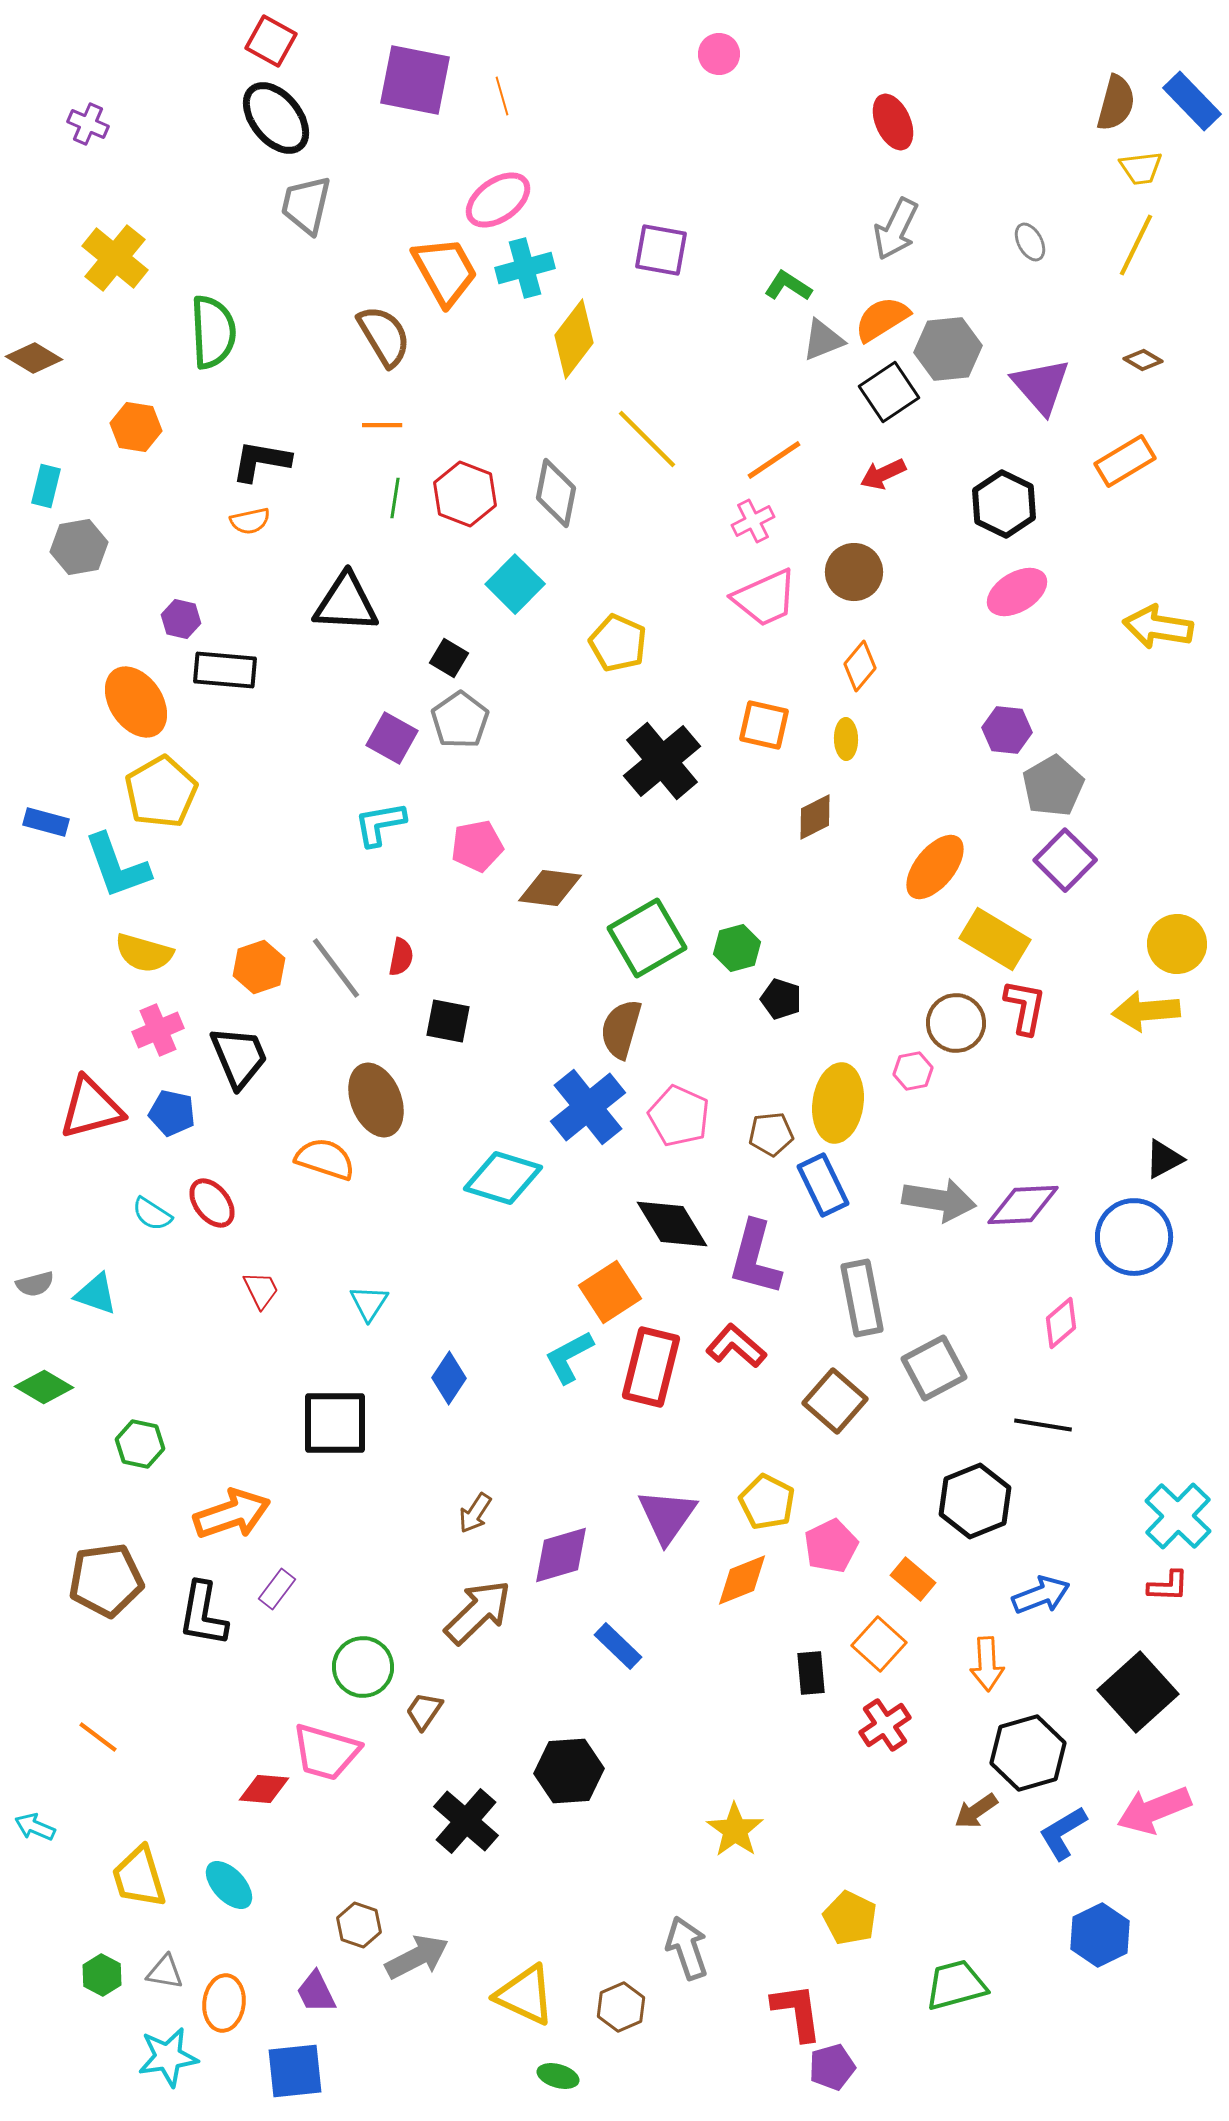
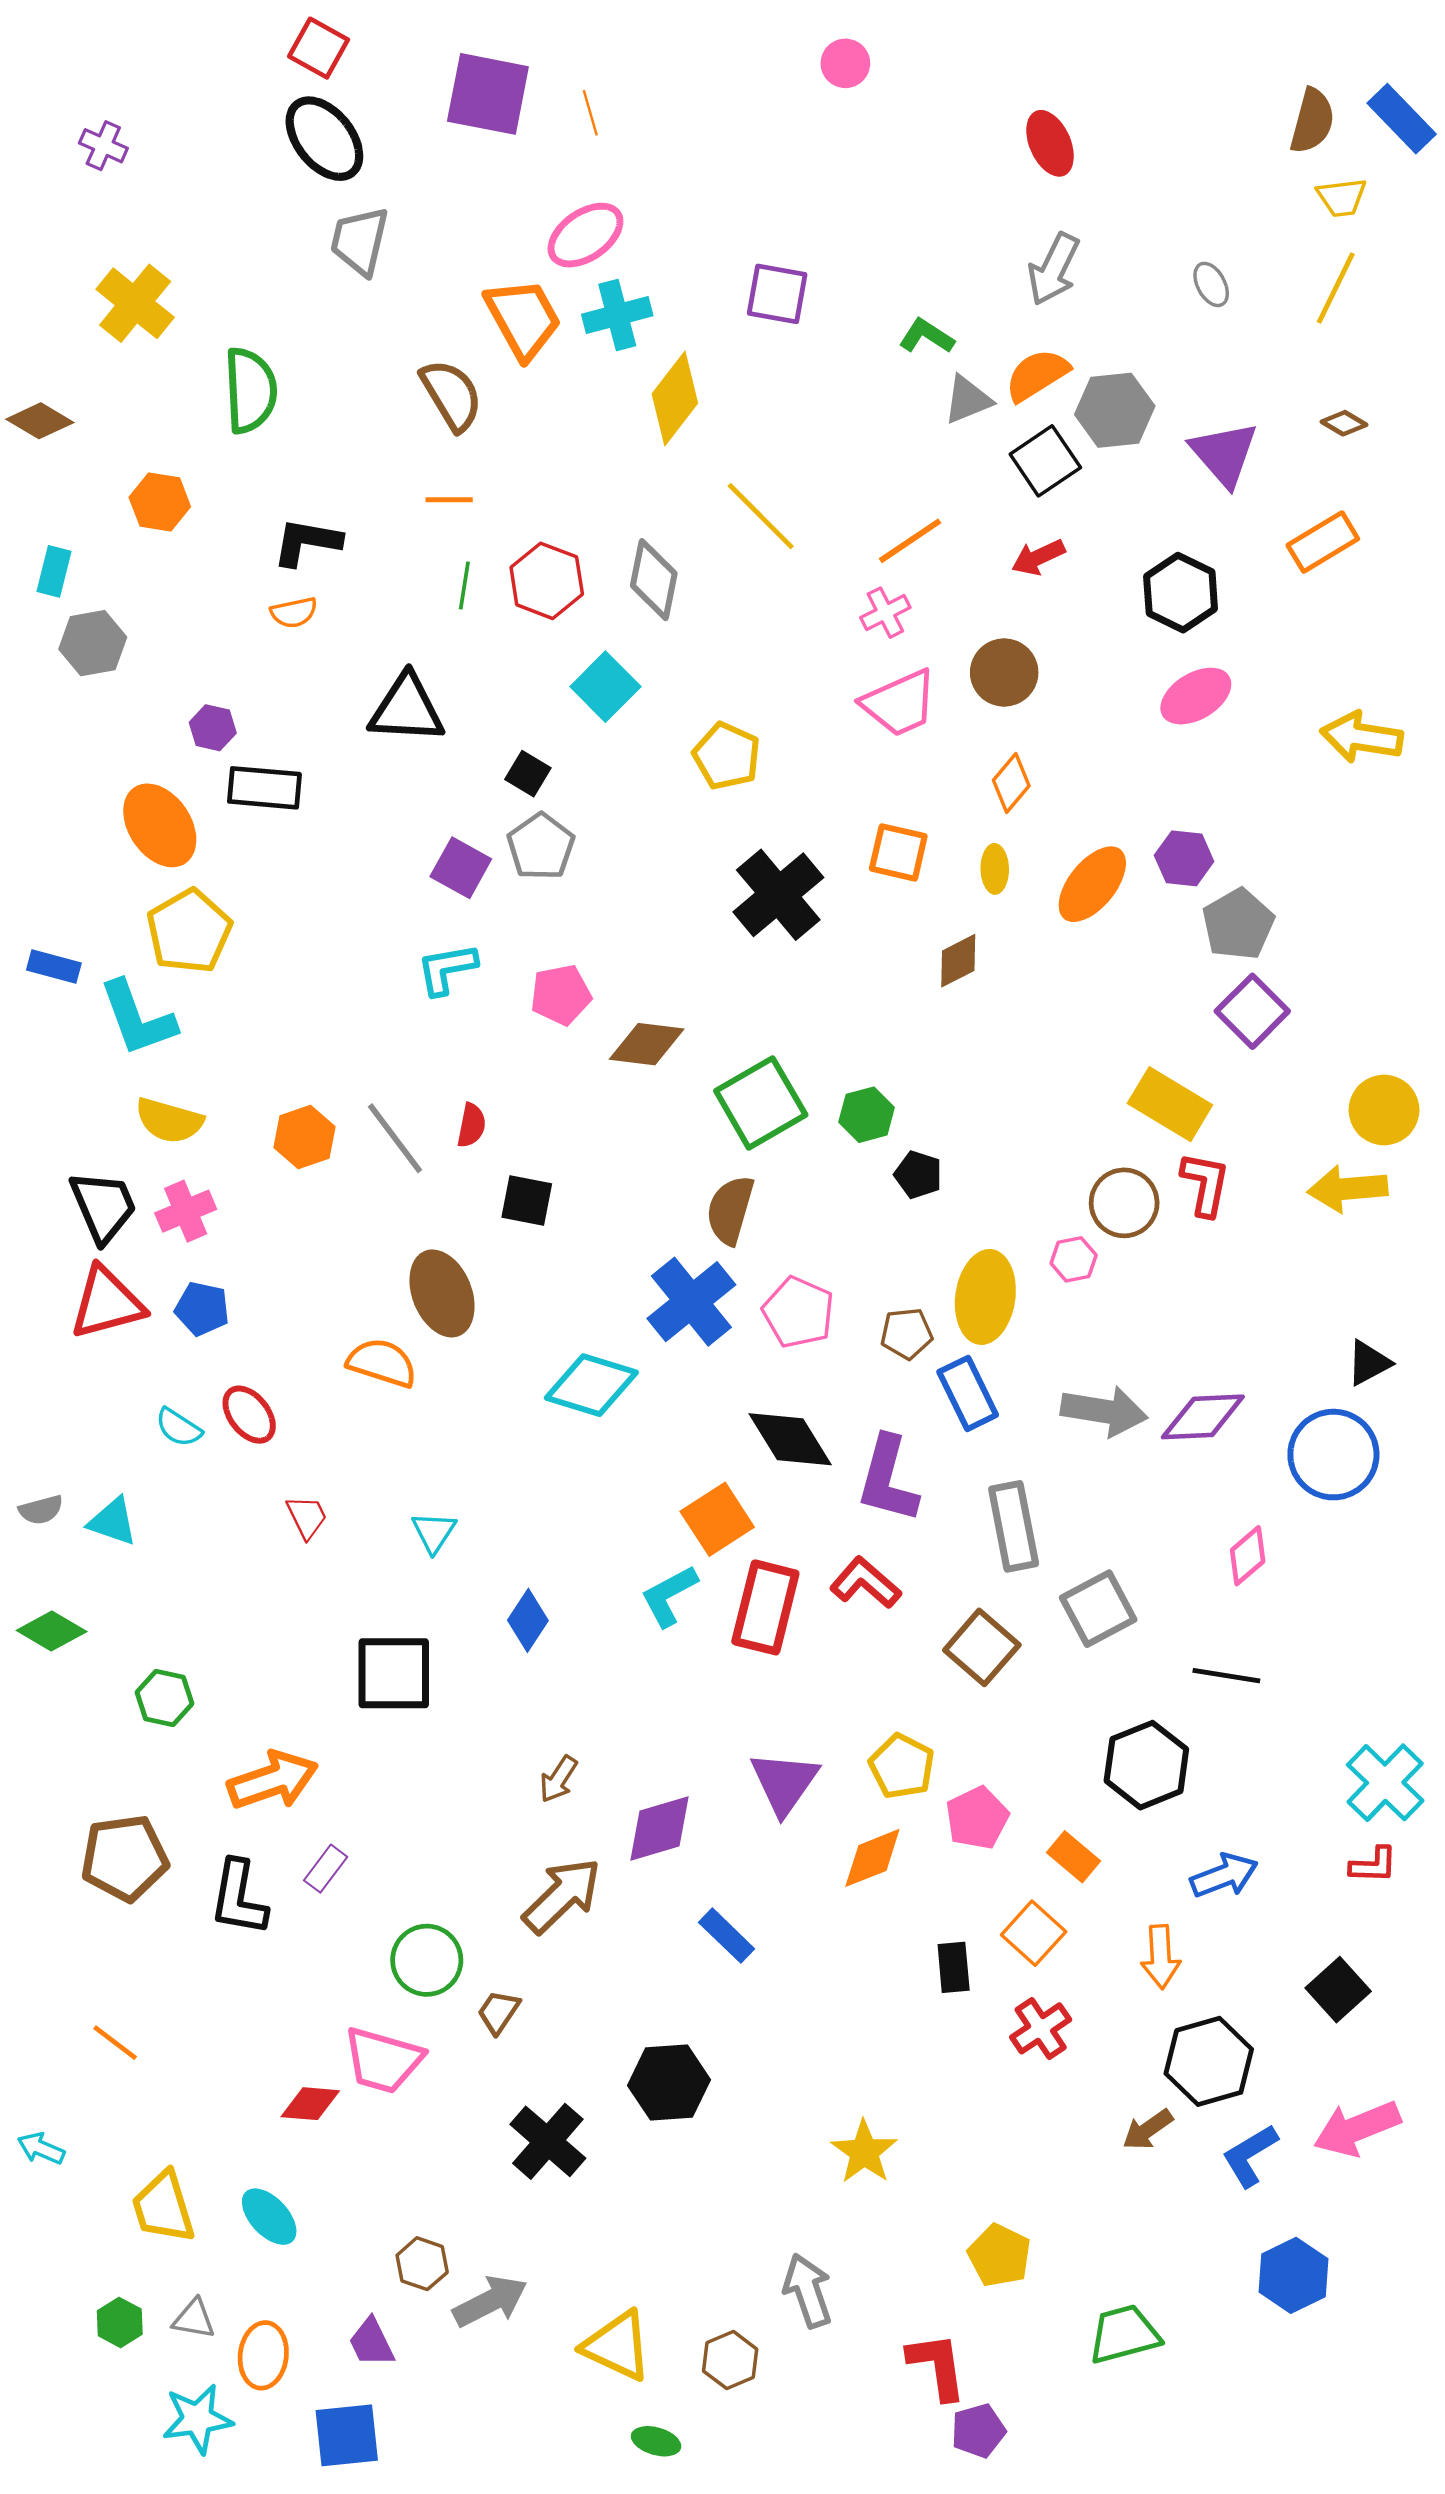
orange ellipse: (935, 867) -> (1092, 884), moved
black trapezoid: (239, 1057) -> (103, 1206), moved
black square: (1138, 1692) -> (1338, 1990), size x0.7

